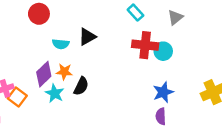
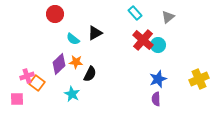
cyan semicircle: (61, 44) -> (73, 39), turned 32
red cross: (145, 45) -> (143, 40), turned 35
cyan star: (55, 93) -> (72, 94), moved

